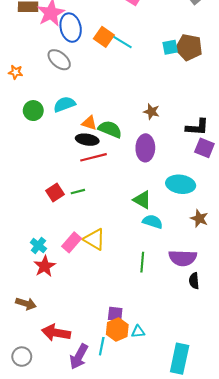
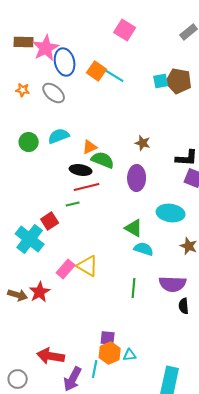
orange star: (16, 72) -> (23, 90), moved
orange triangle: (89, 123) -> (90, 147), moved, turned -42
green line: (78, 192) -> (73, 204), moved
cyan cross: (38, 245) -> (30, 239), moved, size x1.8
brown arrow: (26, 304) -> (18, 295), moved

